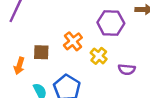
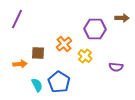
orange arrow: (19, 66) -> (20, 64), turned -112
purple semicircle: (127, 69) -> (116, 67), moved

